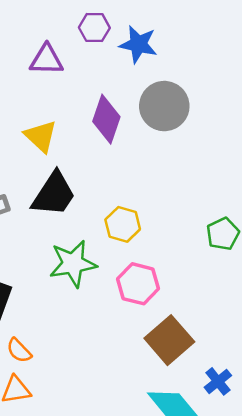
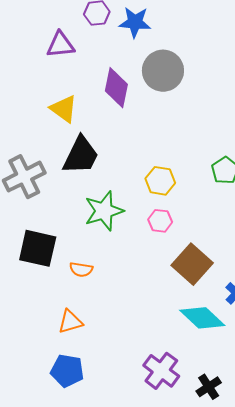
yellow hexagon: (123, 224) -> (160, 181), moved
pink hexagon: (138, 284) -> (160, 221), size x0.7
orange semicircle: (19, 351) -> (81, 269), moved, turned -30

